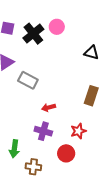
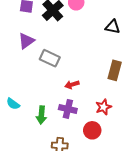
green arrow: (14, 149) -> (41, 115), moved

